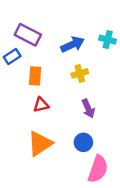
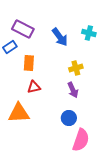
blue arrow: (73, 44) -> (60, 37), turned 78
yellow cross: (80, 73) -> (76, 68), moved
orange triangle: (40, 144) -> (19, 113), moved, turned 30

